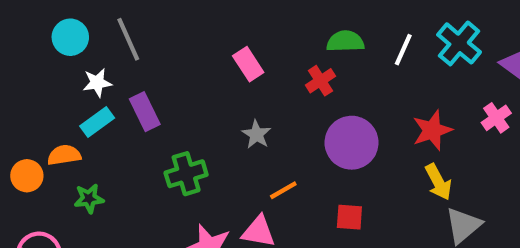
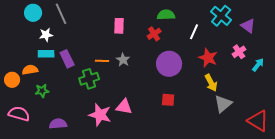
white line: (403, 50) -> (194, 32), moved
pink rectangle: (248, 64) -> (119, 26), turned 35
purple rectangle: (145, 112) -> (67, 59), moved
cyan rectangle: (97, 122) -> (46, 54), turned 35
red star: (432, 130) -> (208, 58), turned -30
orange line: (283, 190) -> (102, 61), moved, turned 32

